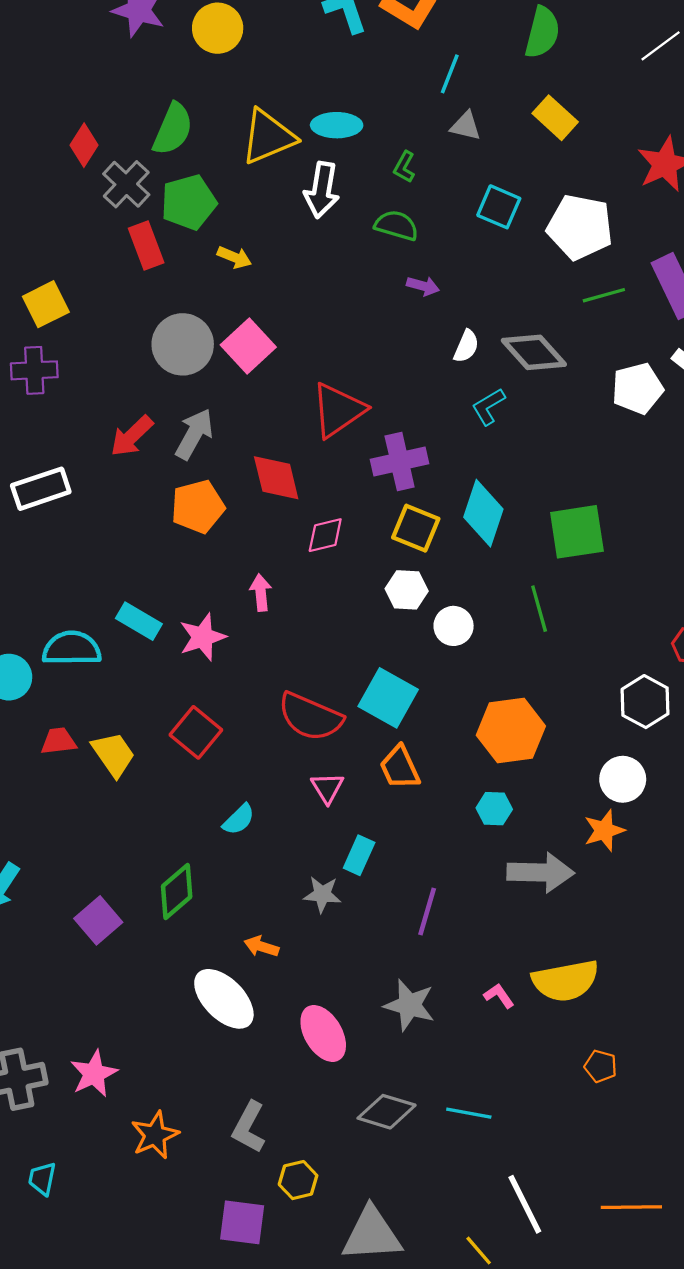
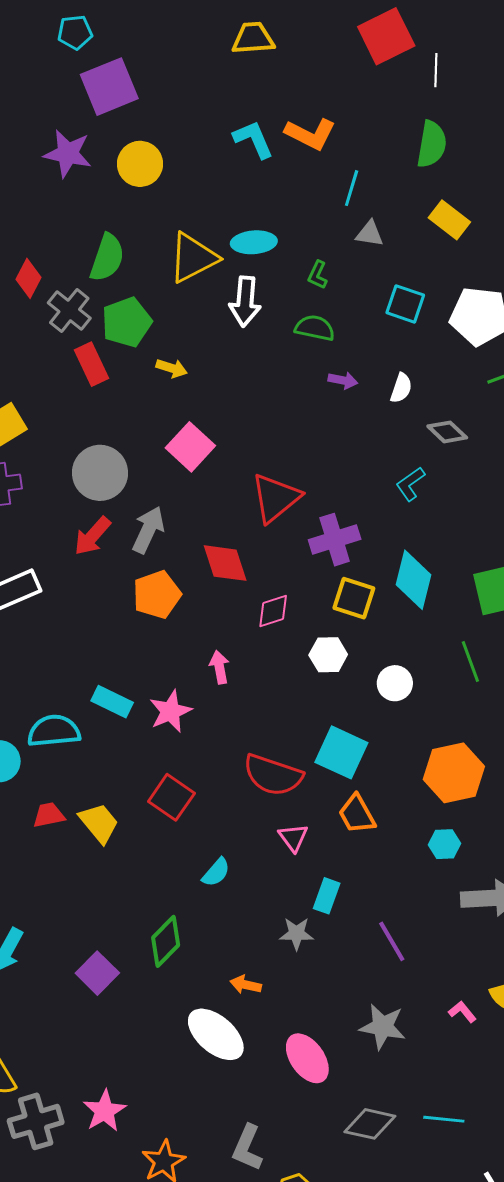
gray circle: (183, 344) -> (100, 473), moved
white semicircle: (466, 346) -> (401, 388), moved
gray diamond: (534, 352) -> (447, 432), size x0.7
white hexagon: (407, 590) -> (328, 655), moved
purple line: (427, 912) -> (392, 941), turned -42

